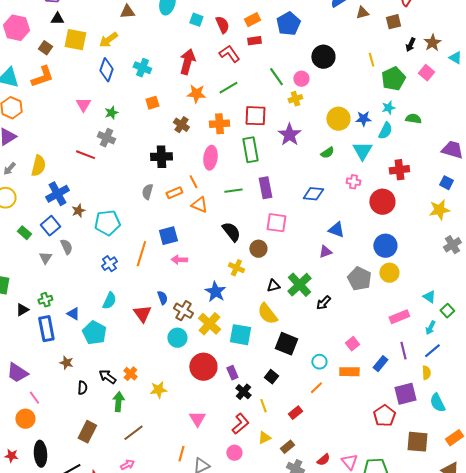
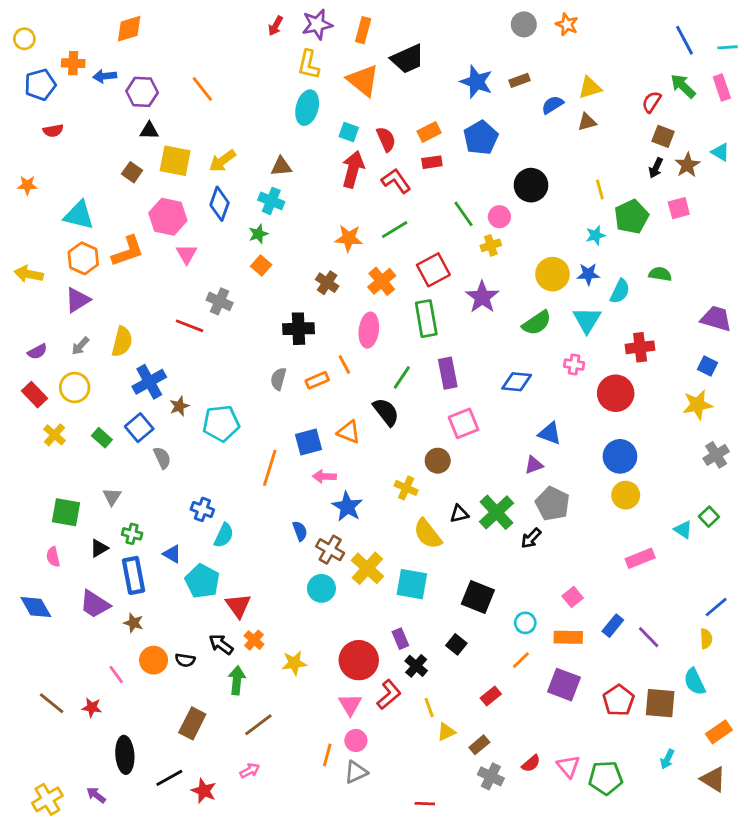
brown triangle: (127, 12) -> (281, 166), moved
brown square: (393, 22) -> (663, 136), moved, turned 35
pink hexagon: (16, 28) -> (168, 217), moved
cyan triangle: (455, 58) -> (720, 152), moved
red arrow: (187, 62) -> (353, 169), moved
pink square: (426, 73) -> (679, 208), turned 35
orange L-shape: (42, 77) -> (128, 251), moved
orange square: (152, 103) -> (261, 265), moved, turned -32
cyan star: (388, 108) -> (596, 235), moved
green star: (111, 113) -> (258, 234), moved
red square: (255, 116) -> (433, 270), turned -30
orange cross: (219, 124) -> (382, 281), turned -36
green semicircle: (327, 153) -> (537, 323), size x1.5
green line: (233, 191) -> (402, 377), turned -48
orange triangle: (199, 205) -> (349, 432), moved
pink square: (276, 223) -> (464, 423), turned -30
black semicircle: (231, 232) -> (386, 412), moved
gray triangle: (45, 258) -> (112, 497), moved
blue cross: (109, 264) -> (202, 509), moved, turned -35
gray pentagon: (359, 279) -> (553, 504), moved
blue star: (215, 292) -> (347, 507), moved
green cross: (45, 300) -> (132, 534), turned 32
green square: (447, 311) -> (709, 517), moved
red triangle: (142, 314) -> (238, 606), moved
yellow semicircle: (267, 314) -> (428, 534), moved
cyan arrow: (430, 328) -> (667, 759), moved
purple line: (403, 351) -> (649, 637), moved, turned -30
blue line: (432, 351) -> (716, 607), moved
brown star: (66, 363) -> (133, 623), moved
red circle: (203, 367) -> (359, 660), moved
purple trapezoid: (17, 373) -> (95, 604), moved
yellow semicircle: (426, 373) -> (706, 639), moved
black semicircle: (82, 388) -> (185, 660), turned 96
purple square: (405, 394) -> (564, 685), moved, turned 35
yellow line: (263, 406) -> (429, 708), moved
orange circle: (25, 419) -> (154, 660), moved
red L-shape: (240, 424) -> (389, 695), moved
brown square: (417, 442) -> (660, 703), moved
pink circle: (234, 453) -> (356, 741), moved
red star: (11, 456) -> (92, 708), moved

